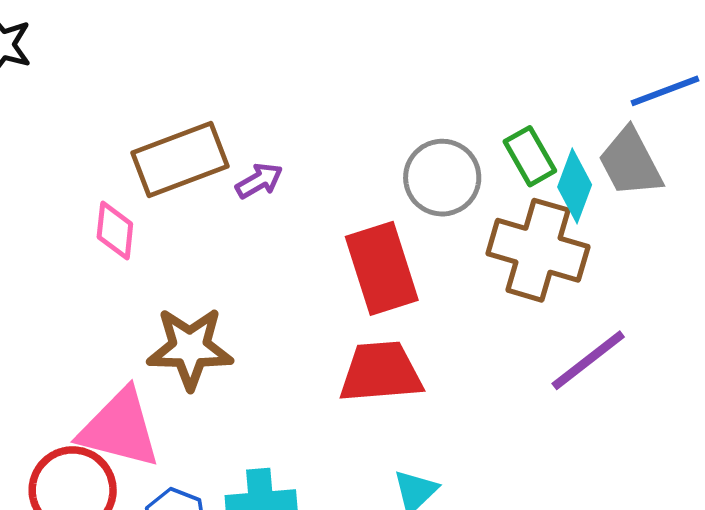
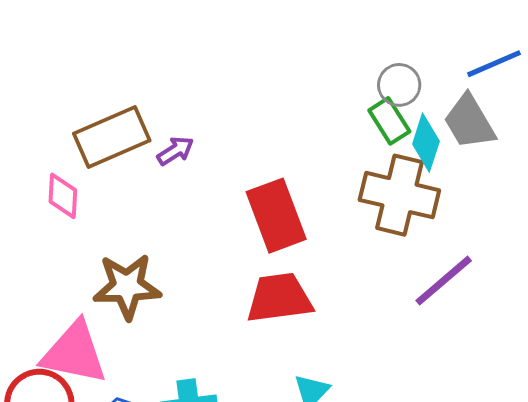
gray circle: (442, 178) -> (399, 85), moved, size x0.7

